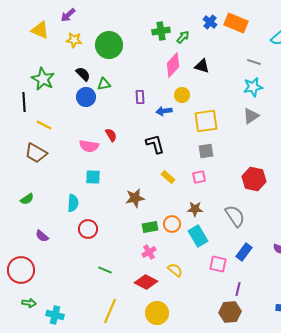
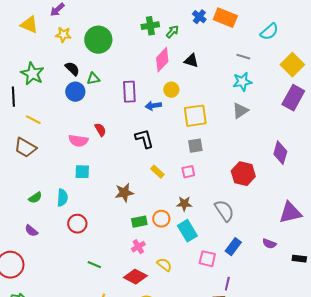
purple rectangle: (140, 97) -> (129, 92), size x1.5
green semicircle: (27, 199) -> (35, 198), moved

